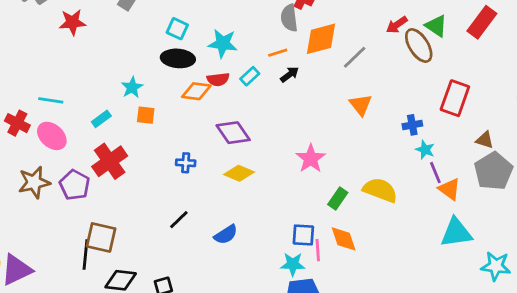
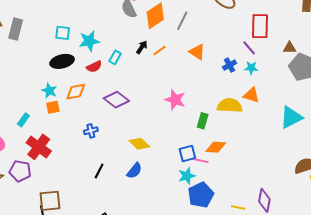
cyan square: (177, 29) -> (63, 33), moved
orange line: (278, 53) -> (159, 51), moved
cyan star: (132, 87) -> (49, 91), moved
orange diamond: (196, 91) -> (76, 92), moved
blue cross: (412, 125) -> (230, 65), moved
yellow diamond: (239, 173) -> (139, 144), moved, turned 40
purple line: (435, 173) -> (249, 48), moved
orange triangle: (449, 189) -> (251, 95), moved
orange diamond: (344, 239) -> (216, 147), turned -50
pink line: (318, 250) -> (201, 161), turned -56

